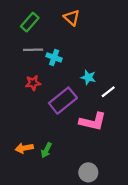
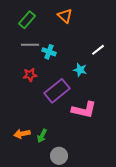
white line: (108, 92) -> (98, 50), moved
gray circle: (88, 172) -> (59, 156), moved

